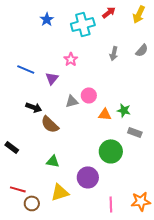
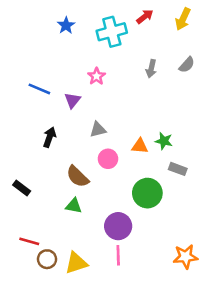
pink circle: (89, 95) -> (108, 159), moved
black arrow: (34, 107) -> (50, 137), turned -91
brown semicircle: (50, 124) -> (77, 177), moved
yellow triangle: (60, 192) -> (76, 263), moved
pink line: (111, 204) -> (118, 255), moved

